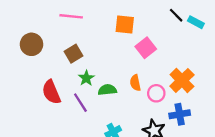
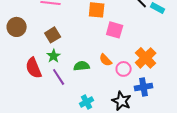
pink square: (146, 48) -> (115, 30), turned -36
green star: (86, 78) -> (54, 56), moved
orange semicircle: (135, 83) -> (106, 60), turned -32

